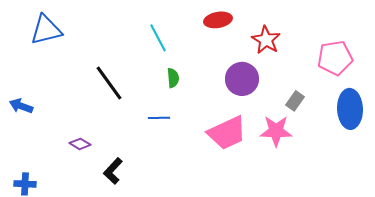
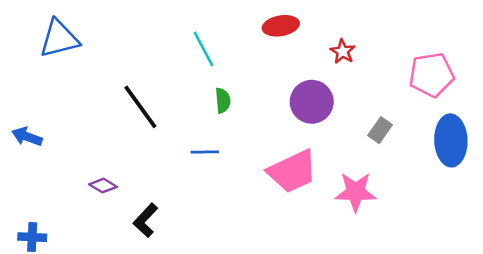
red star: (266, 40) -> (343, 52), size x0.7
pink star: (276, 131) -> (356, 192), moved

